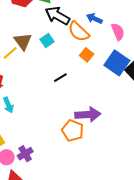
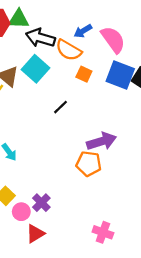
blue arrow: (94, 19) -> (83, 31), turned -42
pink semicircle: (118, 32) -> (113, 40), size x1.4
cyan square: (47, 41) -> (35, 69), size x1.6

